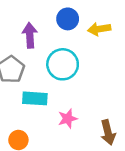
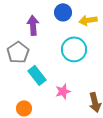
cyan circle: (63, 64) -> (74, 49), moved
cyan rectangle: (35, 98) -> (37, 75), turned 48

